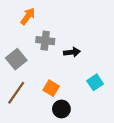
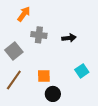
black arrow: (72, 52) -> (69, 38), moved
orange square: (51, 88) -> (44, 76), turned -32

